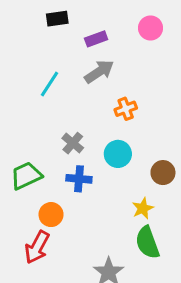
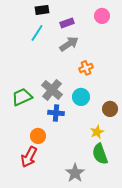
cyan line: (49, 84) -> (37, 33), moved
gray cross: (73, 143) -> (52, 90), size x1.5
green trapezoid: (26, 176) -> (22, 97), moved

